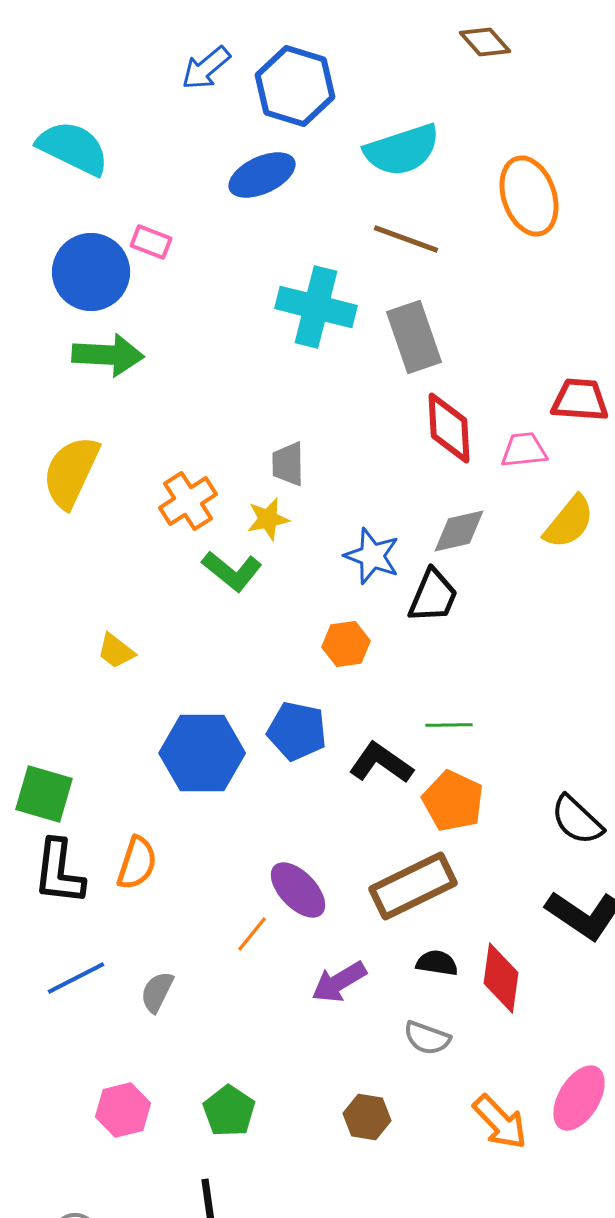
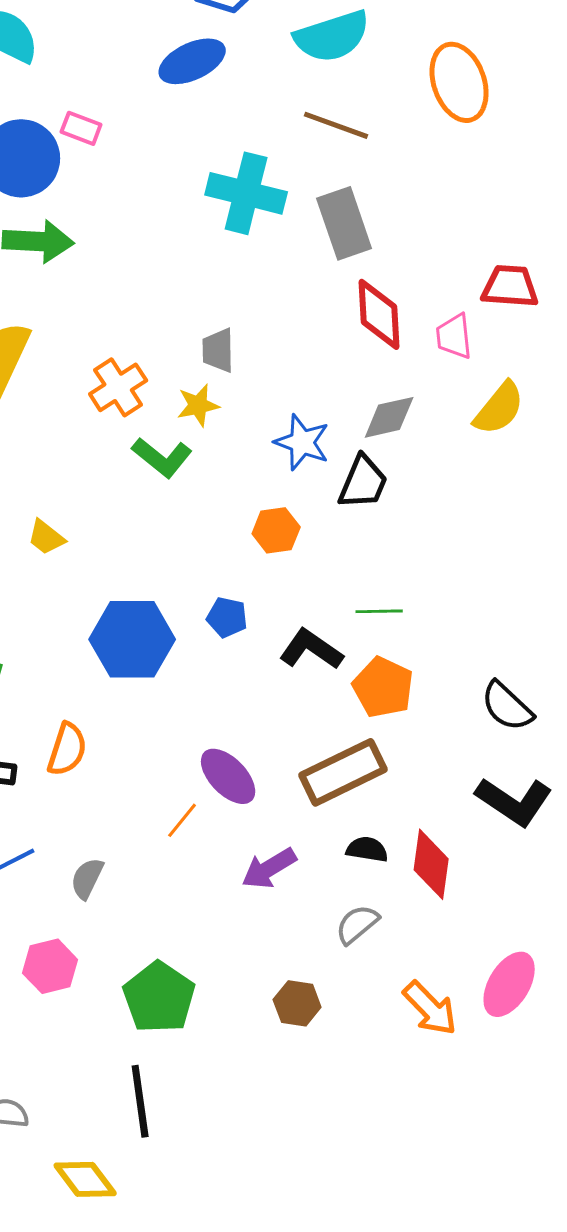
pink trapezoid: (524, 450) -> (454, 336), turned -90
blue pentagon: (297, 731) -> (227, 617), size x0.7
gray semicircle: (427, 1038) -> (357, 924), turned 120
pink hexagon: (123, 1110) -> (50, 966), moved
green pentagon: (229, 1111) -> (159, 997), size x1.4

